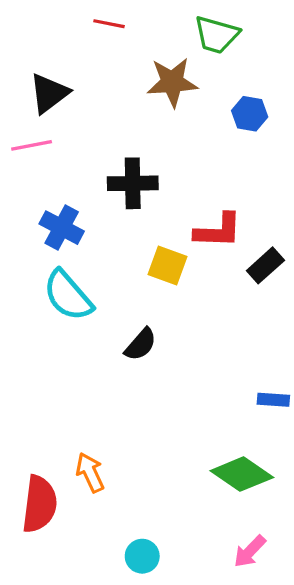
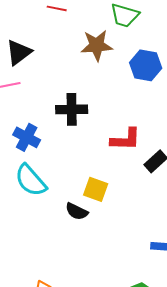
blue hexagon: (250, 114) -> (146, 65), size x1.4
yellow square: (167, 265) -> (96, 189), moved
black semicircle: (141, 344) -> (77, 211), turned 75

